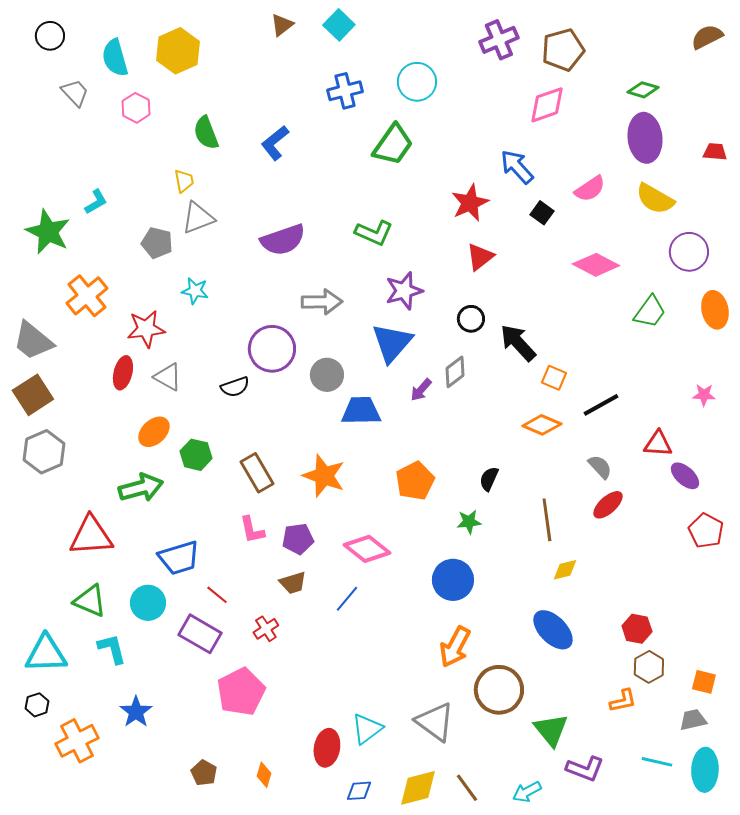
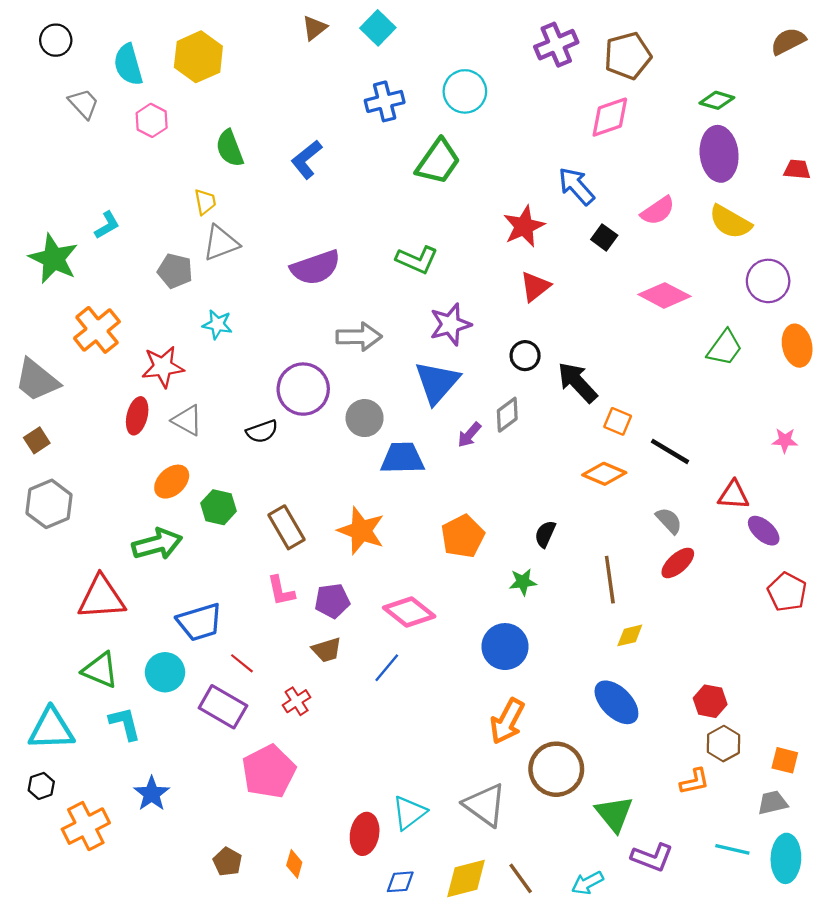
brown square: (33, 395) -> (37, 440), size x0.6
black line: (601, 405) -> (670, 451), turned 60

